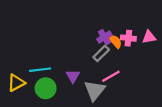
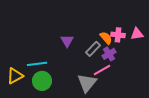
purple cross: (104, 37) -> (109, 54), moved
purple triangle: (73, 76) -> (67, 41), moved

